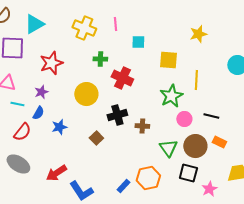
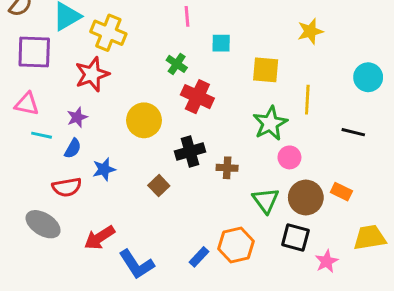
yellow cross: (84, 28) -> (108, 33), moved
green cross: (100, 59) -> (177, 64), moved, turned 32
black line: (211, 116) -> (353, 132), moved
red semicircle: (22, 132) -> (67, 187), moved, turned 42

